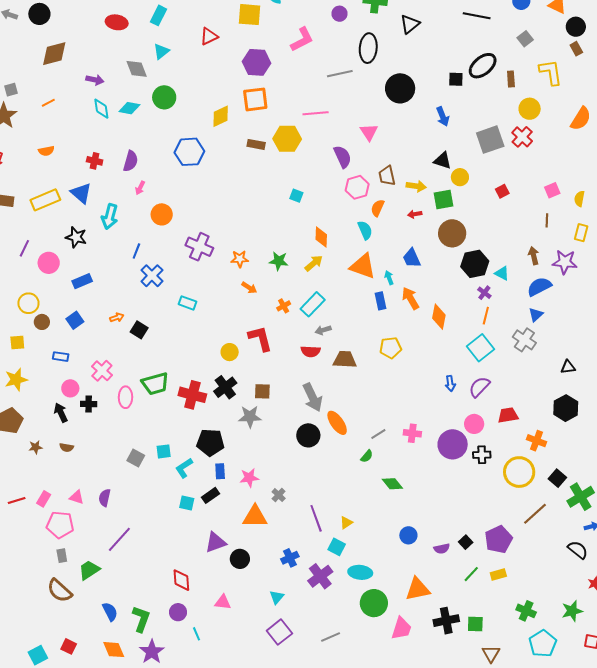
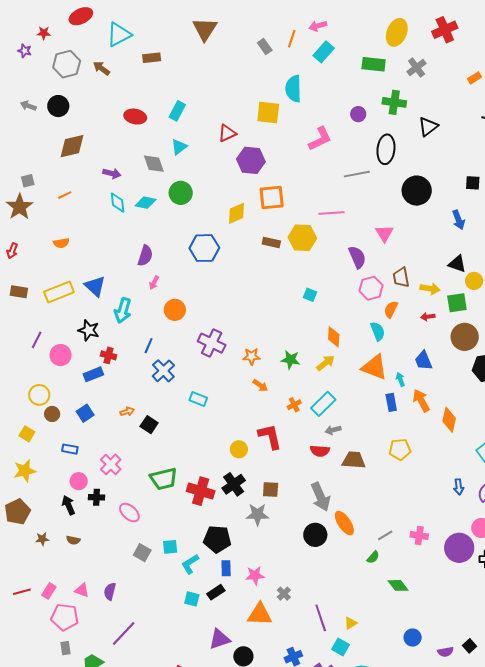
purple hexagon: (257, 62) -> (251, 160), moved
red cross: (95, 161) -> (109, 355), moved
yellow square: (17, 342) -> (27, 434), turned 35
pink ellipse: (125, 397) -> (129, 513), moved, turned -50

